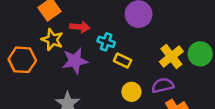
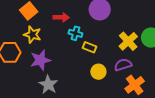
red arrow: (80, 27) -> (61, 17), moved
purple star: (75, 61) -> (40, 60), moved

